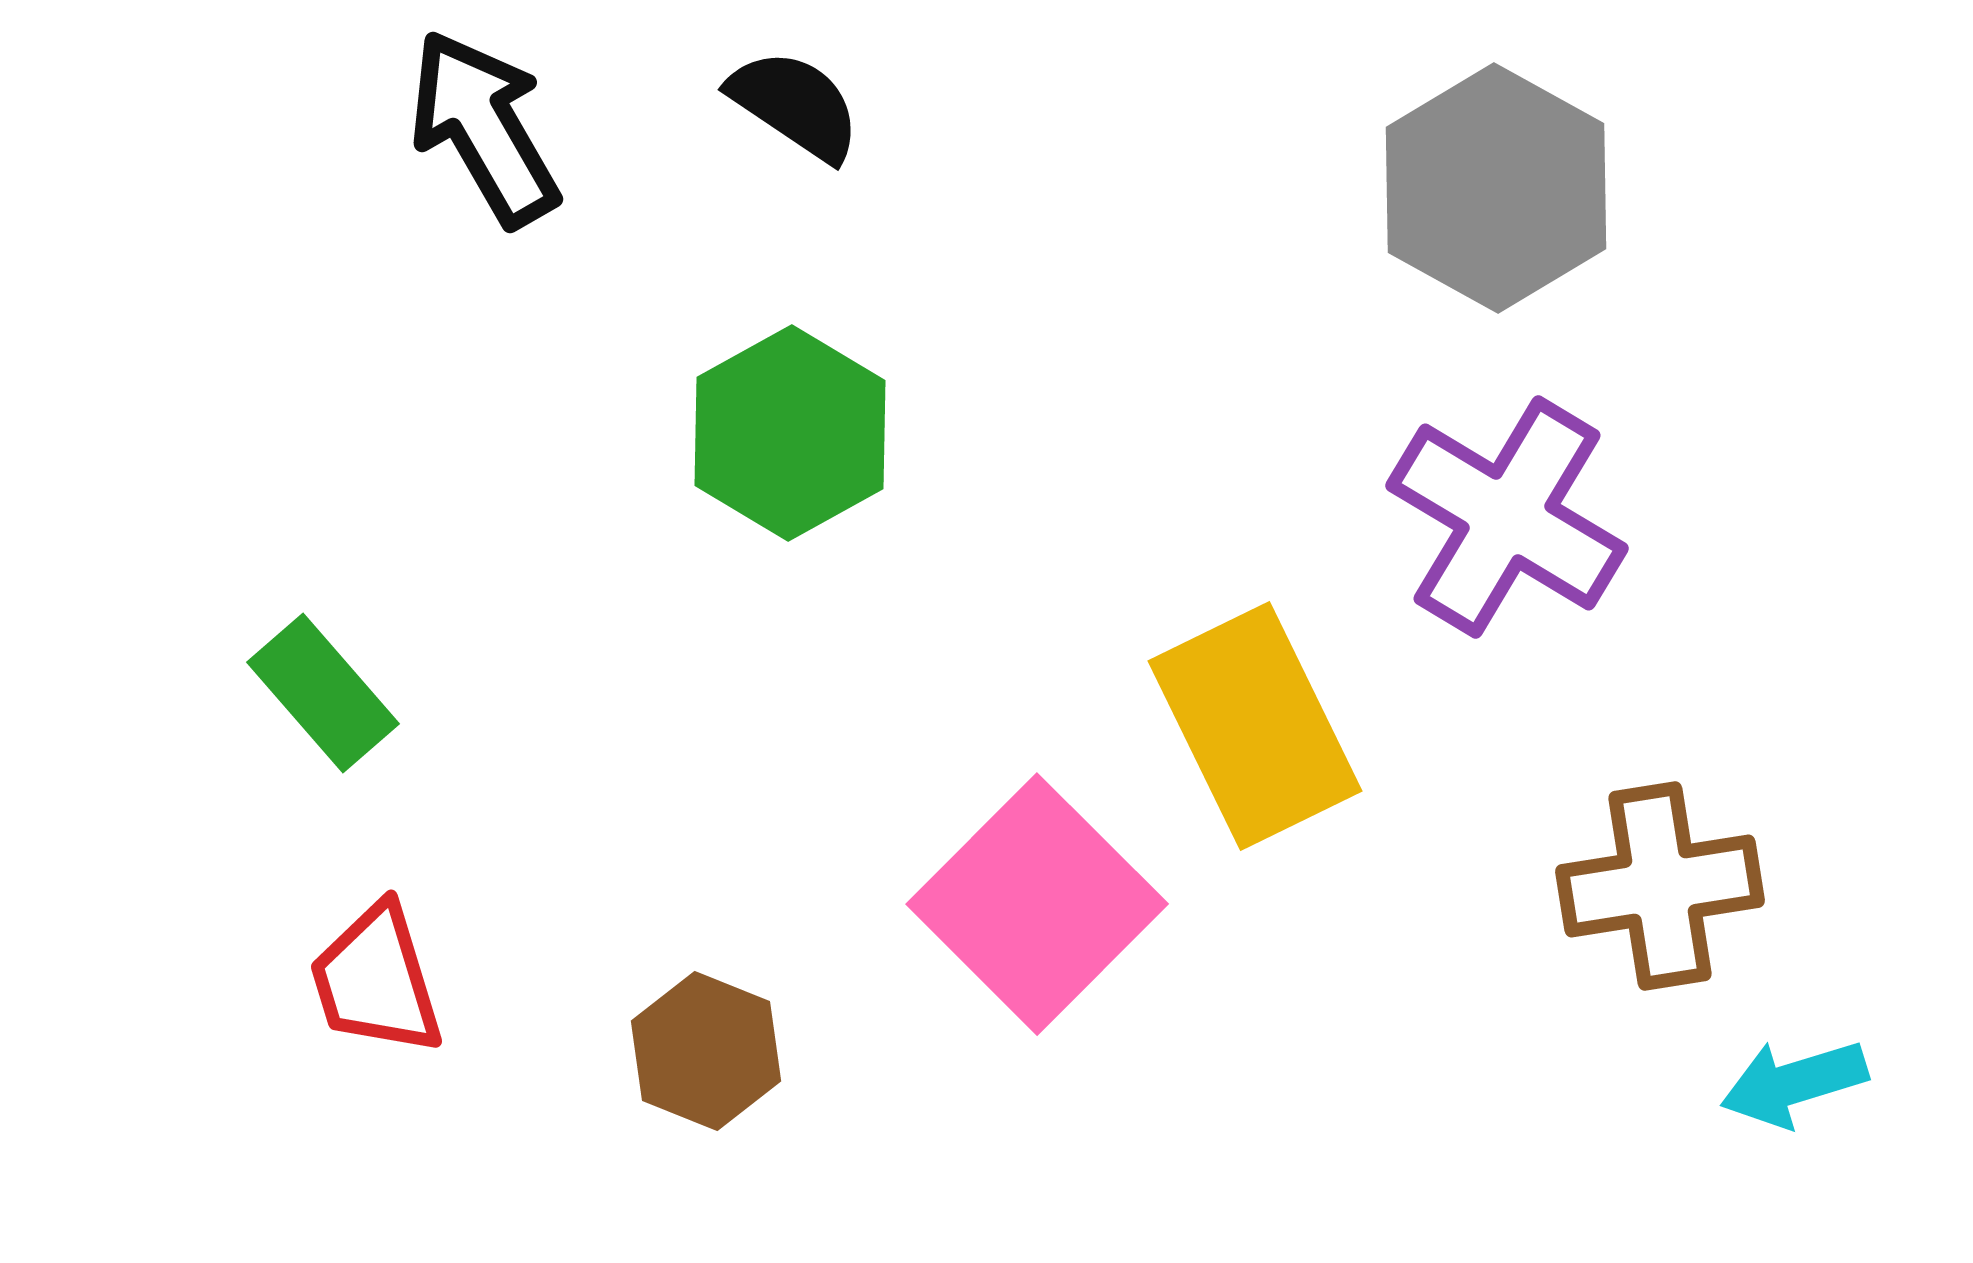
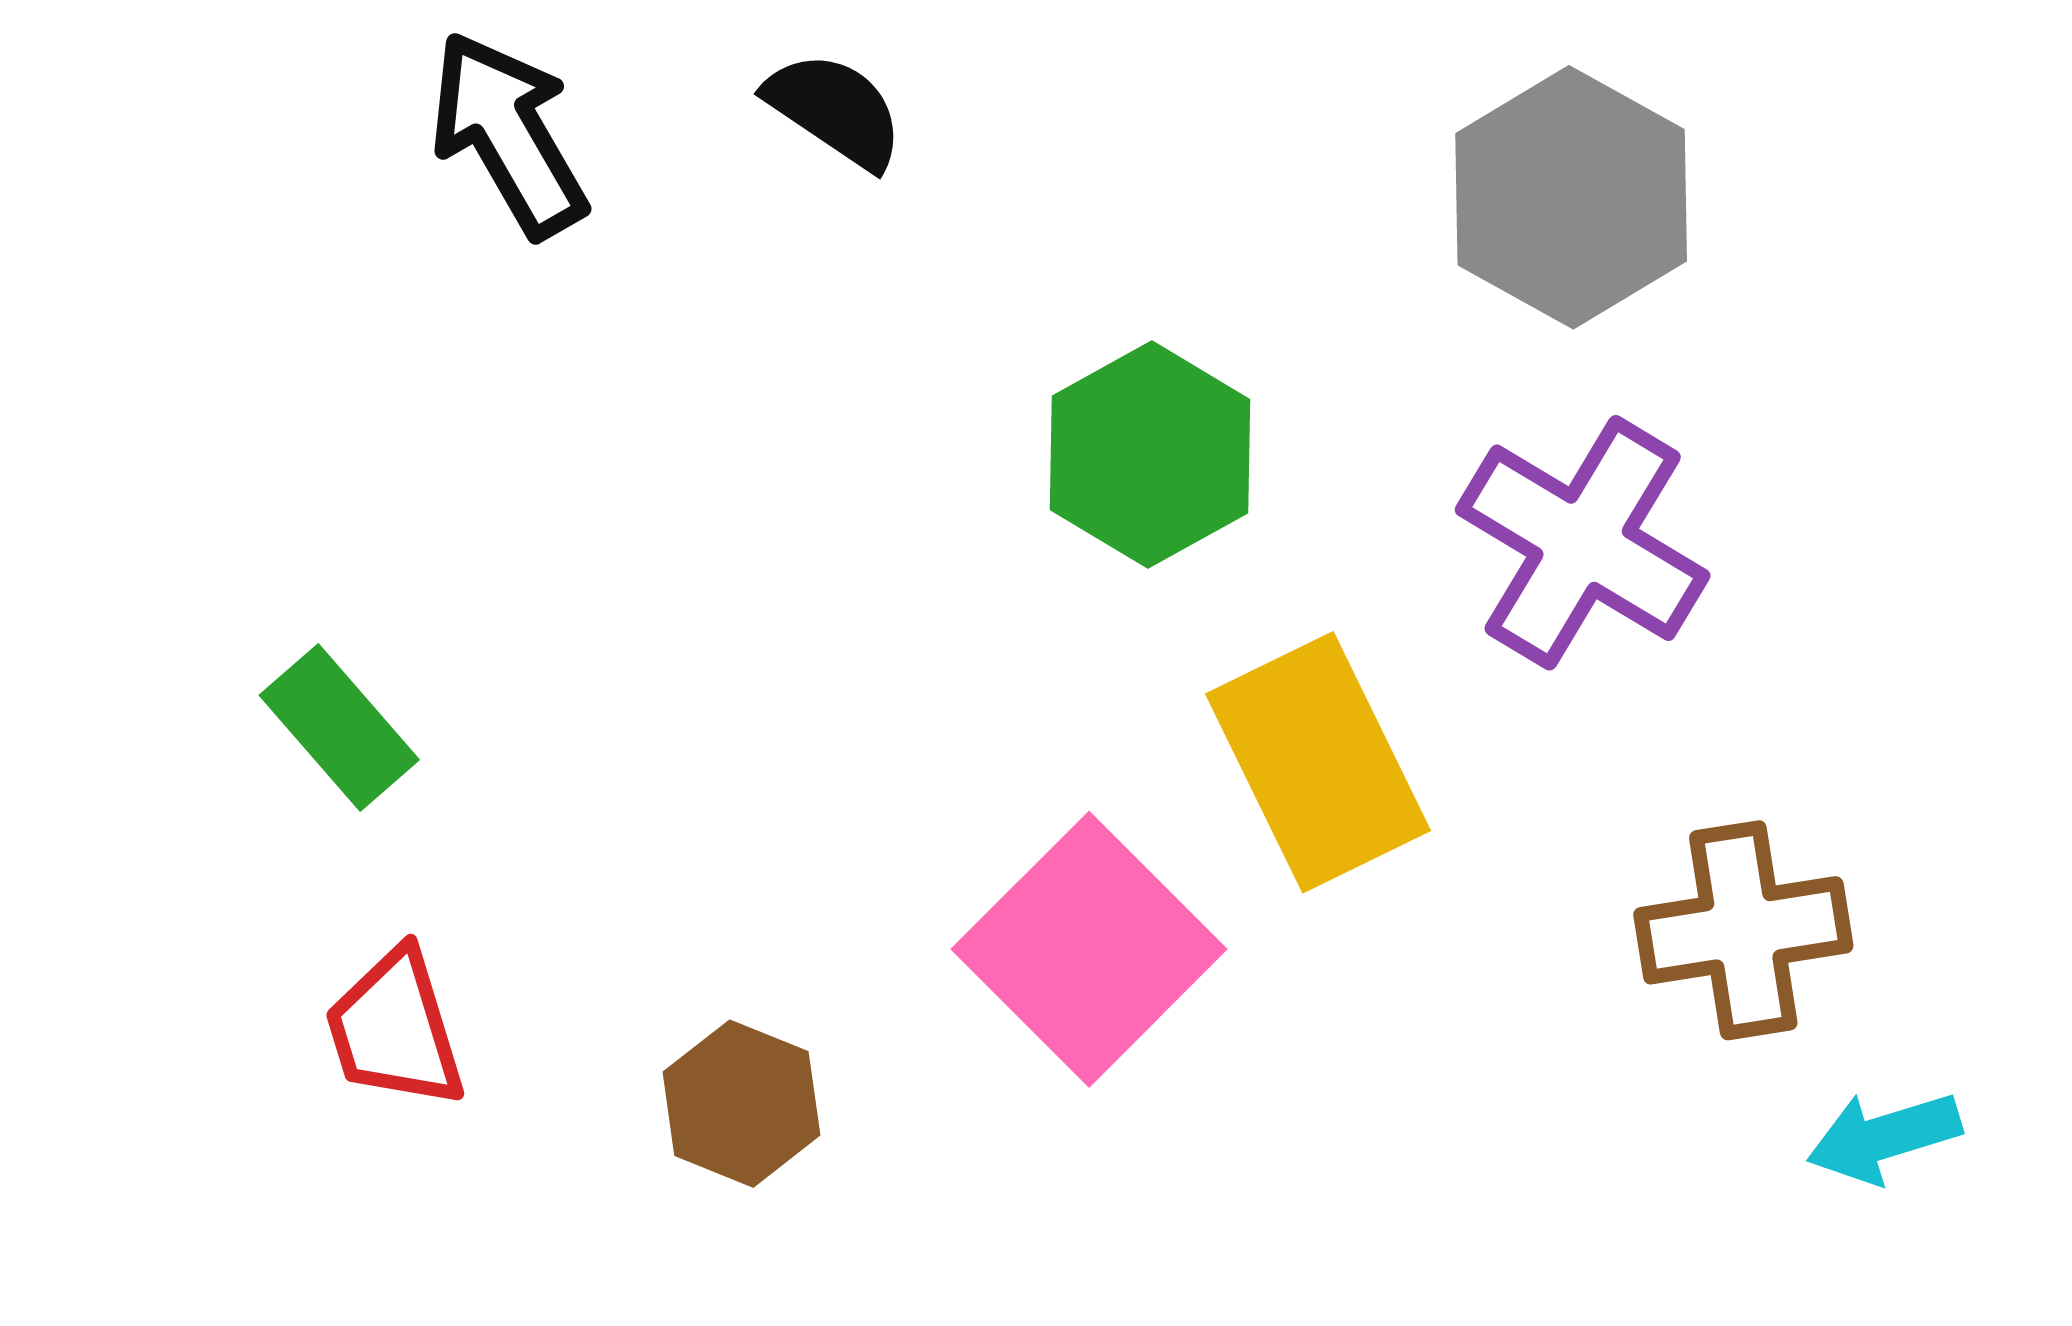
green hexagon: (790, 433) -> (1150, 455), moved

